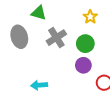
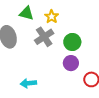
yellow star: (90, 17) -> (52, 17), moved

